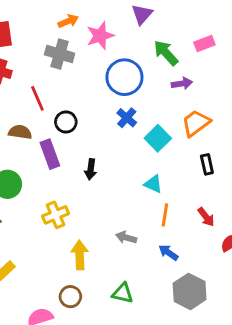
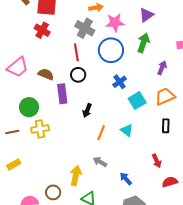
green arrow: (166, 53) -> (143, 43), moved, turned 48
blue circle: (124, 77) -> (111, 50), moved
purple arrow: (182, 84) -> (162, 68), turned -72
red line: (37, 98) -> (76, 52), moved
yellow cross: (56, 215) -> (40, 129), moved
orange line: (165, 215) -> (101, 133), moved
yellow arrow: (80, 255) -> (76, 175), moved

